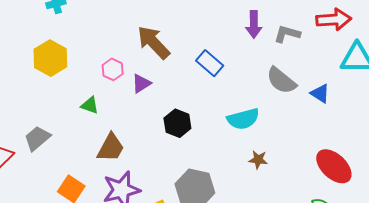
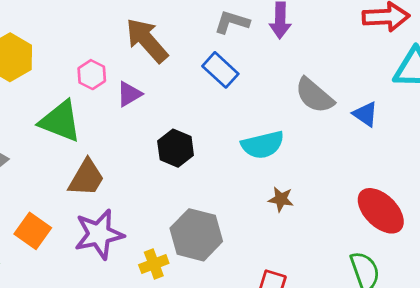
gray L-shape: (287, 34) -> (232, 22), moved
green triangle: (90, 105) -> (60, 121), size x1.8

